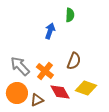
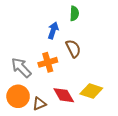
brown semicircle: (74, 61) -> (73, 49), moved, turned -48
orange cross: (45, 71) -> (48, 62), moved, turned 36

